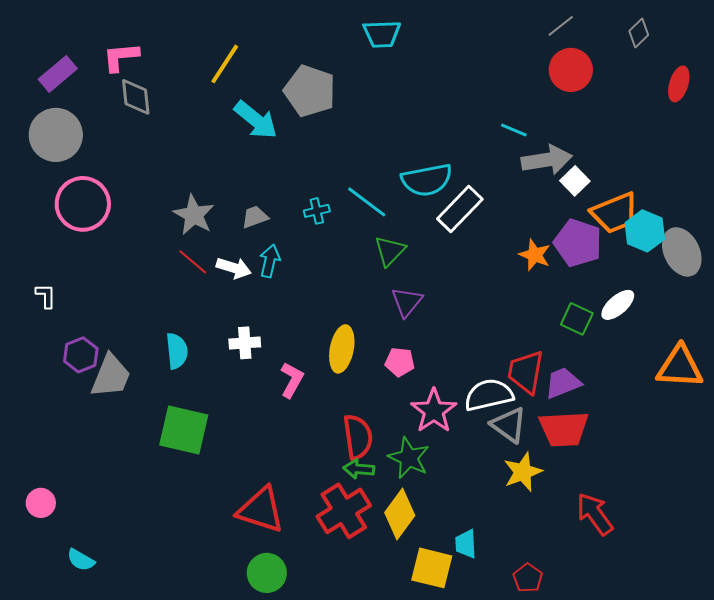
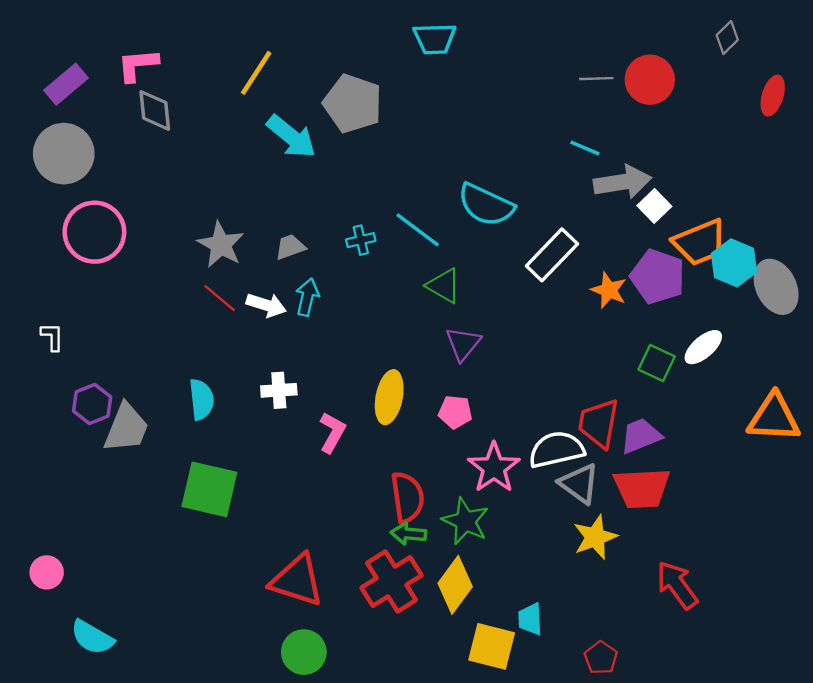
gray line: (561, 26) -> (596, 79), moved, turned 36
cyan semicircle: (427, 180) -> (486, 205), turned 36
white rectangle: (460, 209) -> (552, 255), moved
green triangle: (390, 251) -> (444, 286), turned -44
cyan semicircle: (81, 560) -> (92, 637), size x1.4

